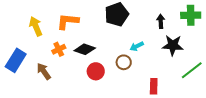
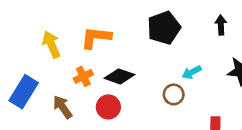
black arrow: (161, 21) -> (221, 25), moved
red circle: (96, 71) -> (108, 107), moved

